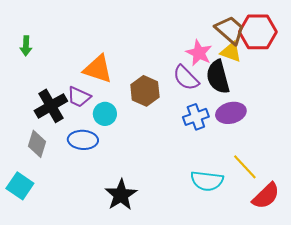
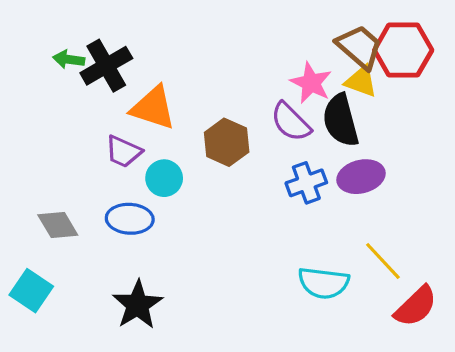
green arrow: (26, 46) -> (69, 59), moved, turned 96
black cross: (51, 106) -> (106, 66), moved
gray diamond: (37, 144) -> (58, 225), turned -48
black star: (121, 195) -> (138, 305), moved

